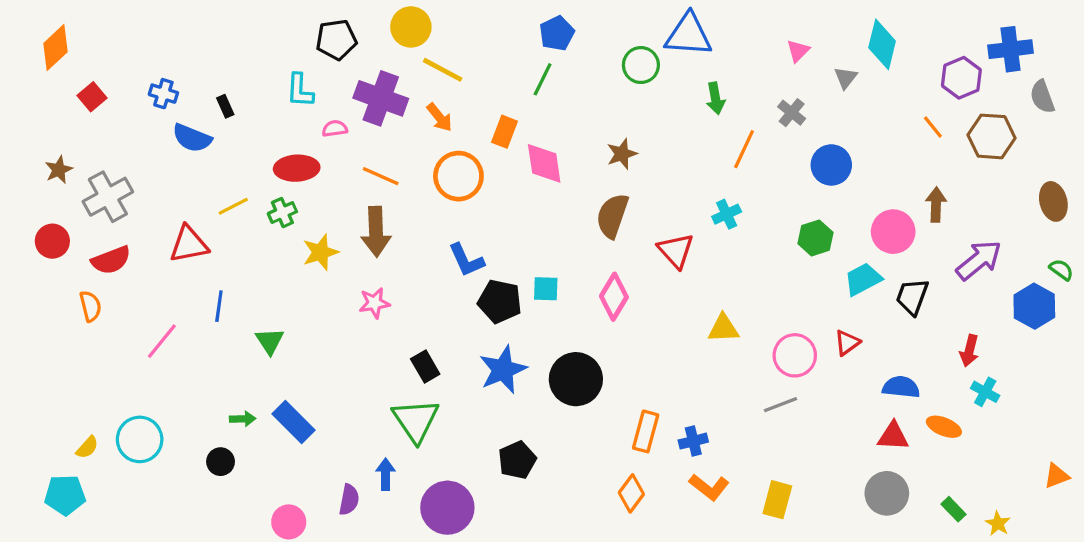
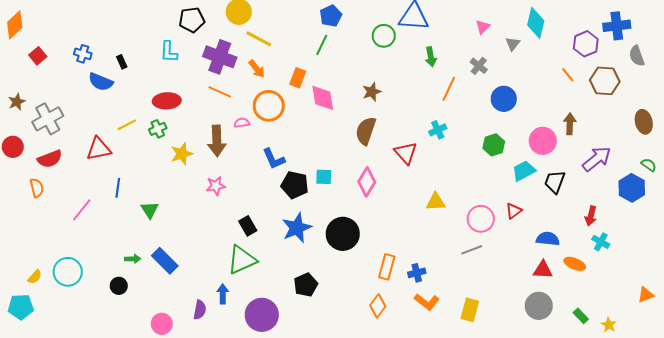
pink semicircle: (335, 128) -> (242, 123), moved
orange line: (381, 176) -> (220, 92), moved
green triangle: (416, 420) -> (242, 260), turned 40

